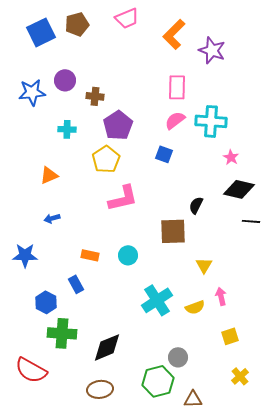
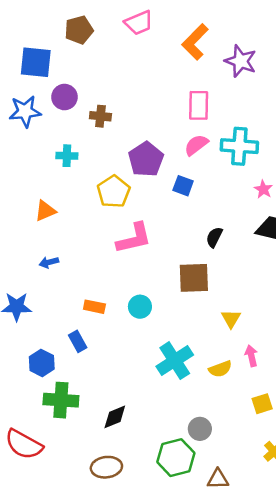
blue square: (41, 32) -> (36, 62), moved, turned 32
purple pentagon: (118, 125) -> (146, 159), moved
black semicircle: (196, 205) -> (214, 237), moved
black diamond: (107, 347) -> (115, 417), size x0.7

